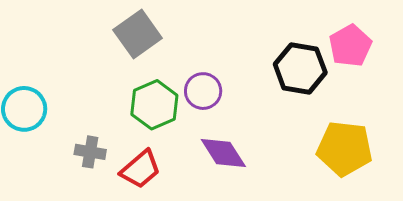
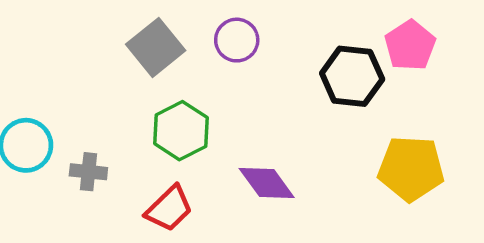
purple circle: (203, 91) -> (237, 40), moved
gray cross: (90, 152) -> (88, 172), moved

